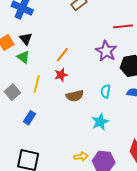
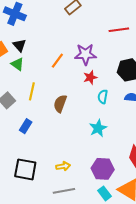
purple star: (106, 51) -> (86, 54), moved, turned -30
red star: (61, 75) -> (90, 77), moved
brown semicircle: (75, 96) -> (60, 104), moved, turned 126
yellow arrow: (81, 156) -> (63, 166), moved

